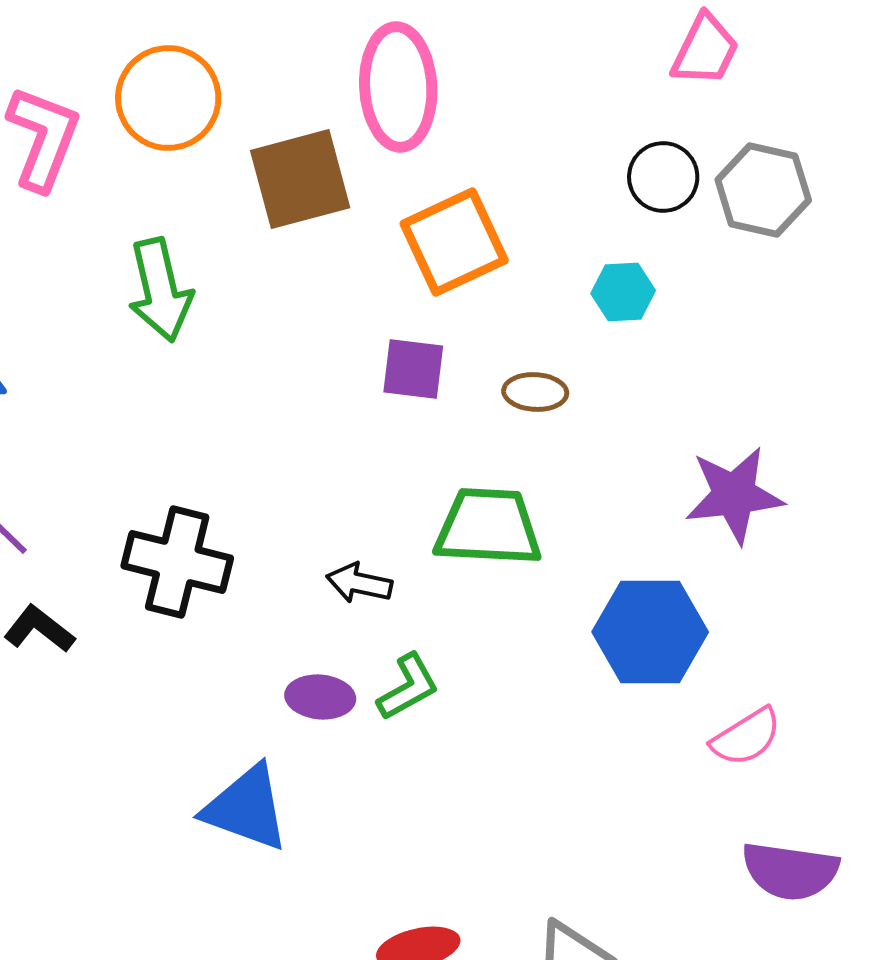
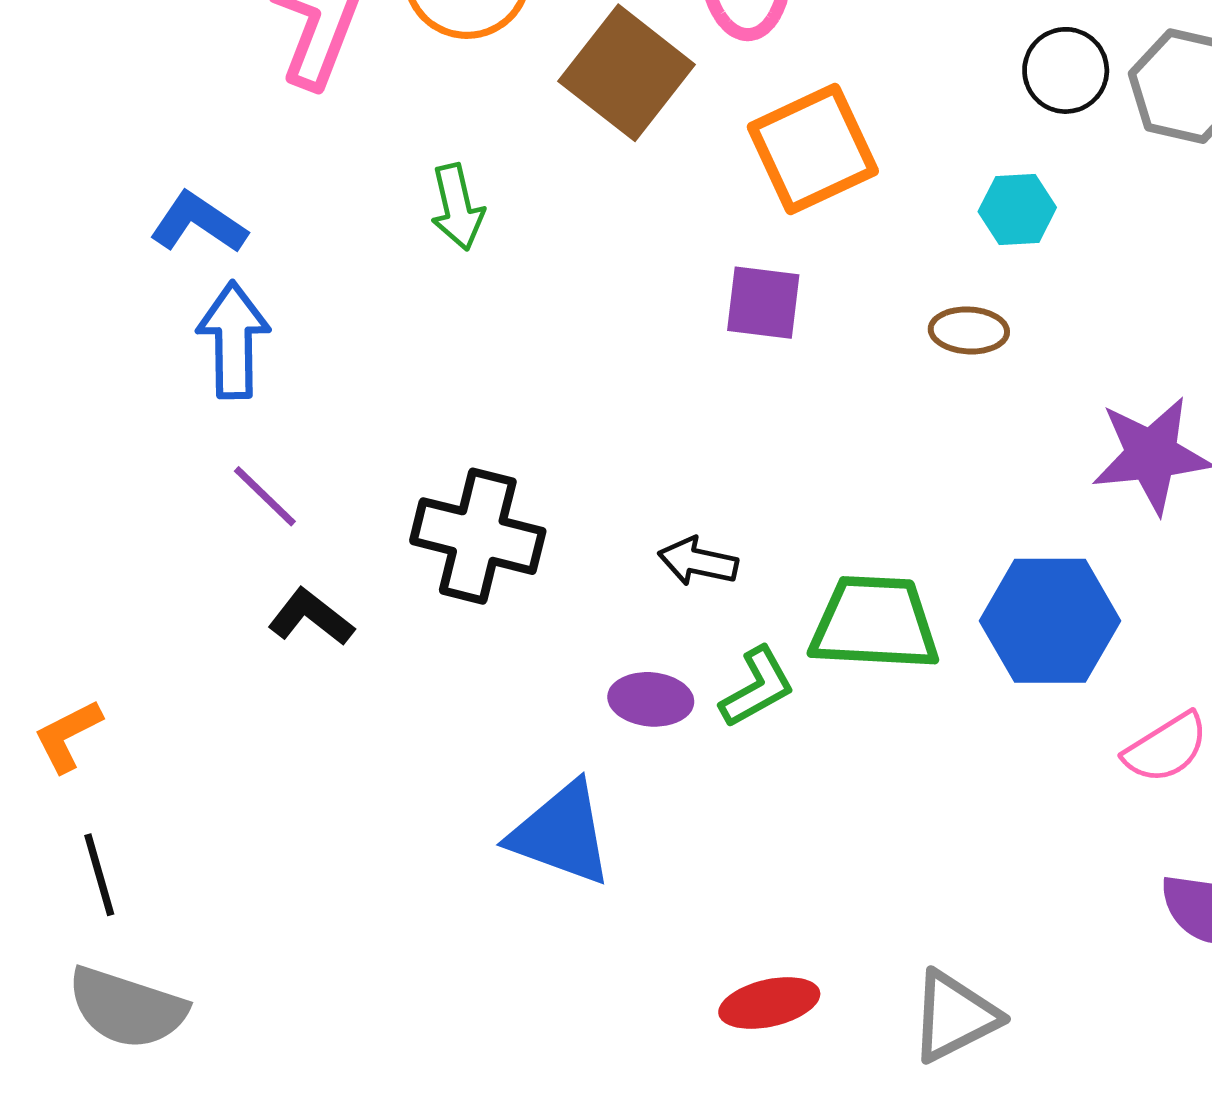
brown square: (300, 179) -> (627, 73), turned -37
green arrow: (160, 290) -> (457, 207), size x0.7
brown ellipse: (535, 392) -> (969, 330), moved
green trapezoid: (488, 527) -> (875, 623), moved

